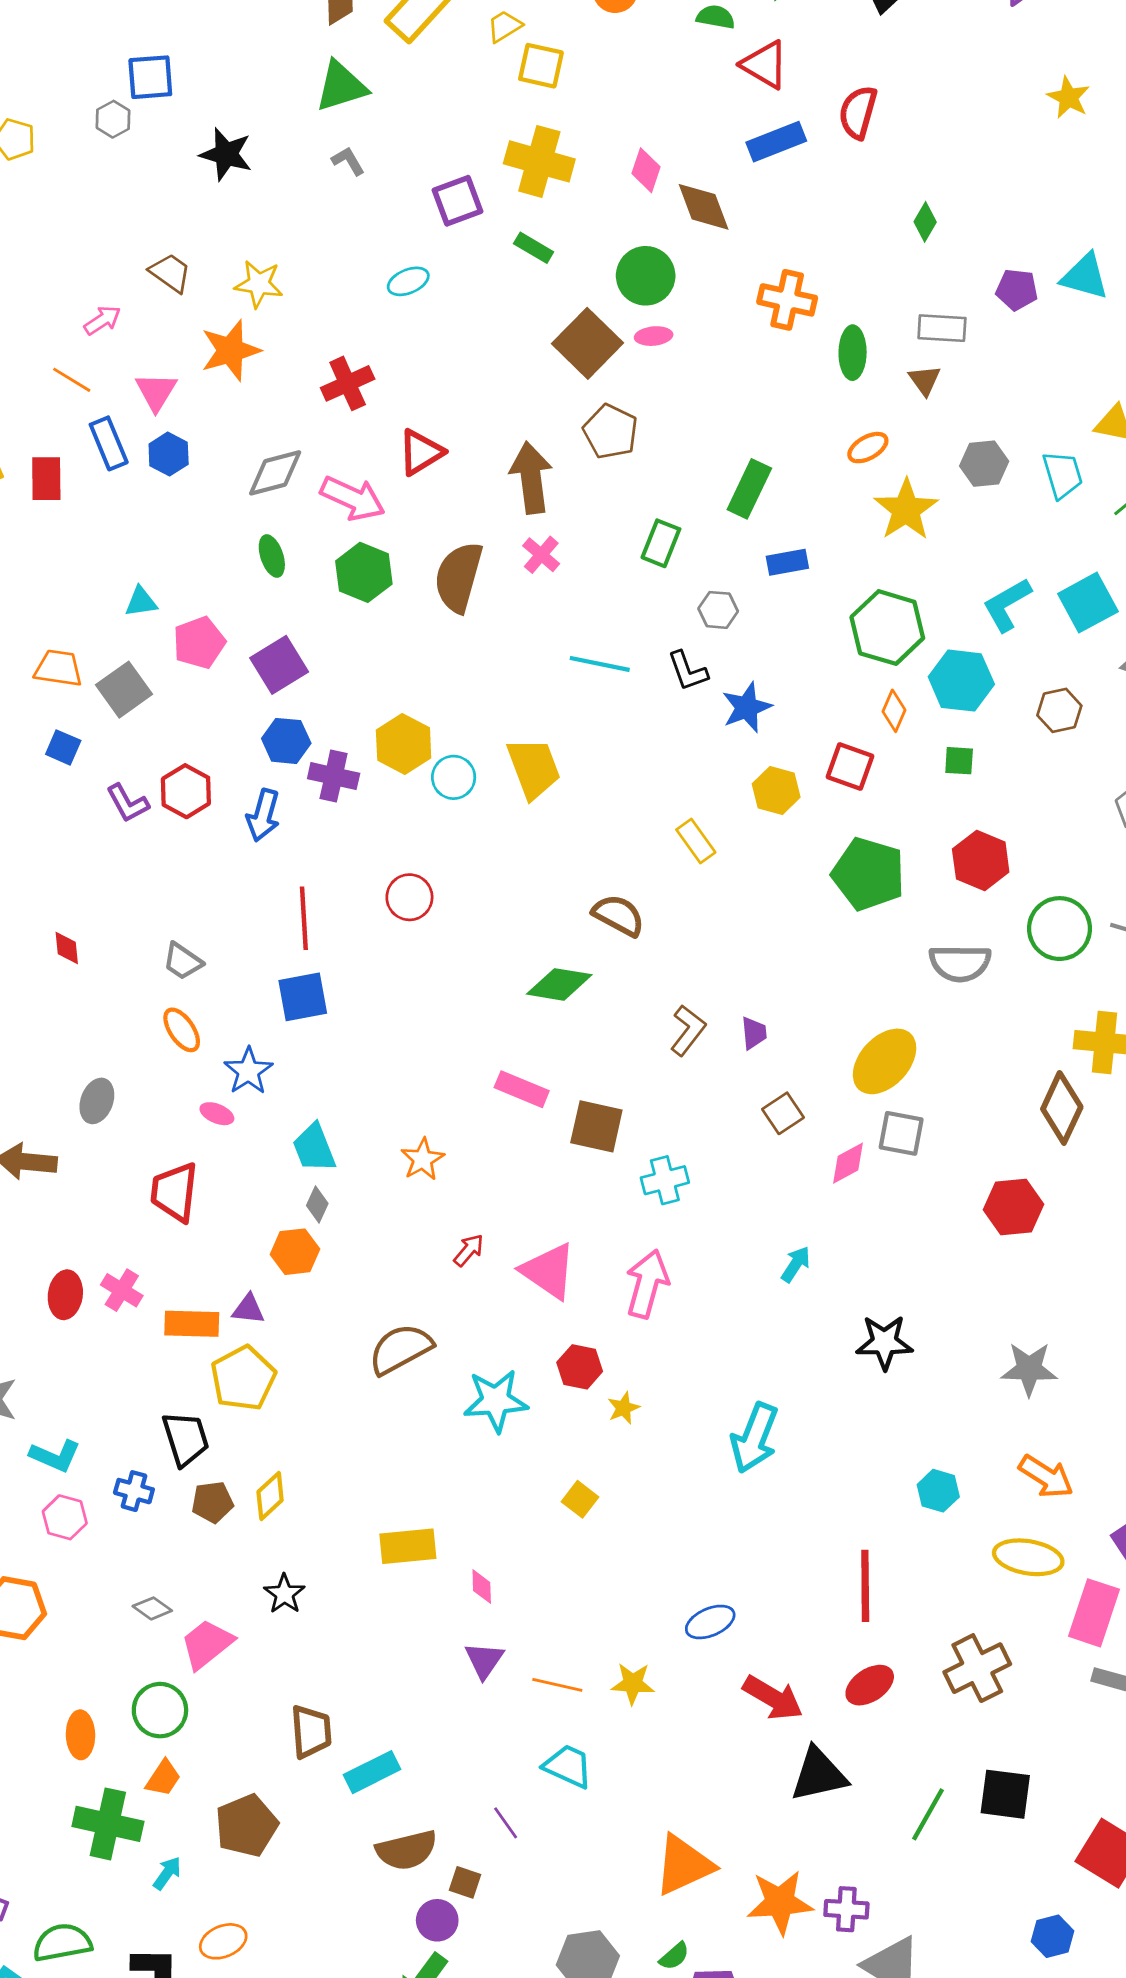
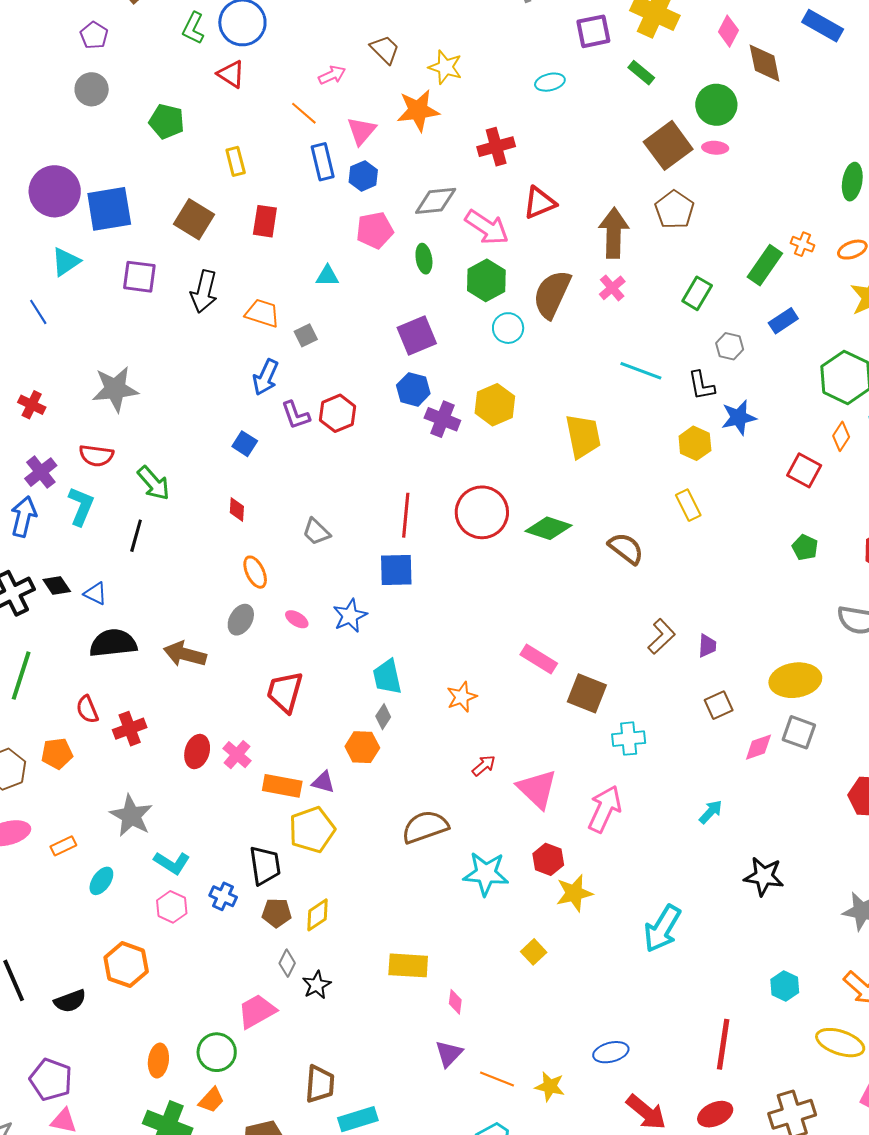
blue rectangle: (776, 142) -> (823, 26), turned 42
orange cross: (787, 300) -> (802, 244), moved, size x0.6
red rectangle: (46, 479) -> (265, 221), moved
blue rectangle: (787, 562) -> (783, 321), turned -32
pink pentagon: (199, 643) -> (375, 230), moved
gray square: (124, 690) -> (306, 335), size x0.6
blue square: (63, 747) -> (245, 444), moved
cyan circle: (454, 777) -> (508, 328), moved
yellow hexagon: (776, 790) -> (695, 443), moved
blue arrow: (263, 815) -> (266, 377), moved
green pentagon: (868, 874) -> (805, 547), size x0.5
red circle: (409, 897) -> (482, 512), size x1.6
green diamond: (559, 984) -> (548, 528), moved
orange ellipse: (182, 1030) -> (255, 572), moved
yellow ellipse: (885, 1061) -> (795, 680), turned 30
pink ellipse: (217, 1114) -> (297, 619), moved
yellow star: (624, 1408) -> (574, 893), size x1.6
gray diamond: (152, 1608) -> (287, 963), moved, turned 72

